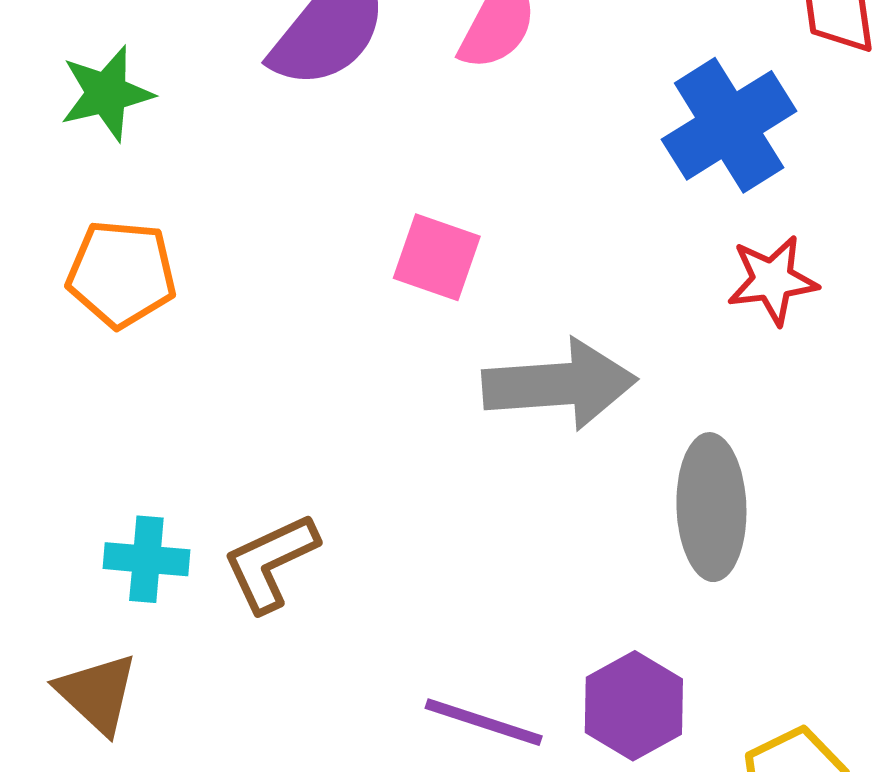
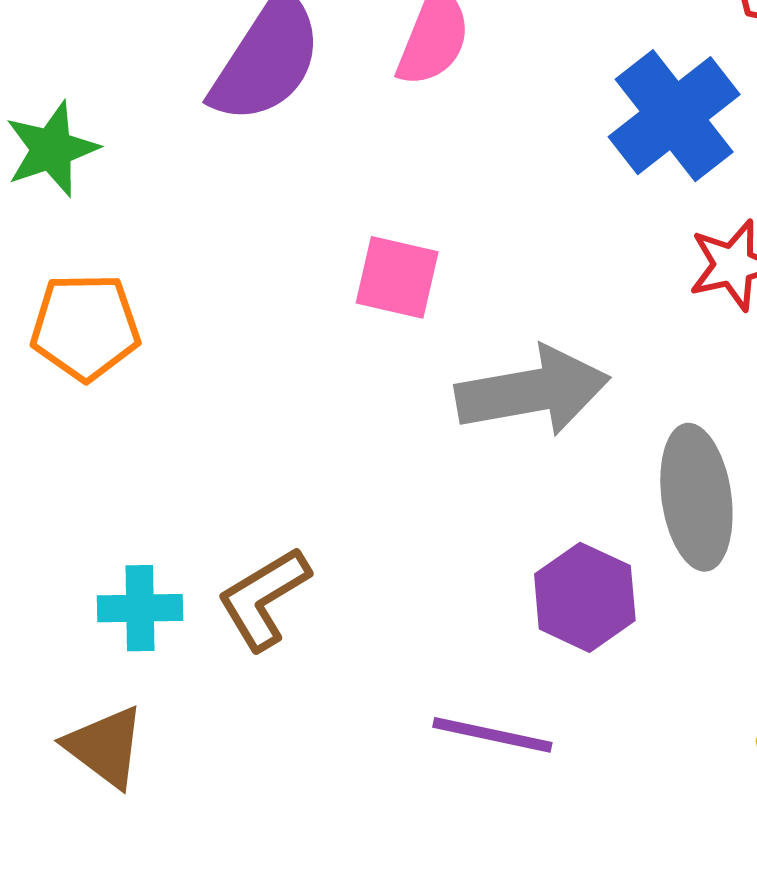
purple hexagon: (634, 706) -> (585, 597), moved

